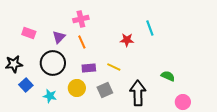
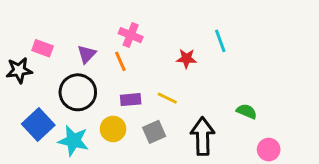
pink cross: (81, 19) -> (131, 35), moved, turned 35
black star: (14, 64) -> (19, 70), moved
blue square: (26, 85) -> (38, 125), size x1.5
cyan star: (50, 96) -> (73, 141), size x1.5

